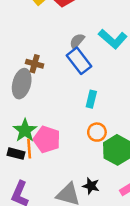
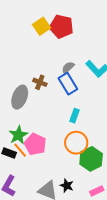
brown cross: (35, 64) -> (40, 82), moved
orange circle: (97, 132) -> (76, 143), size x1.5
orange line: (29, 149) -> (20, 150), turned -42

